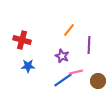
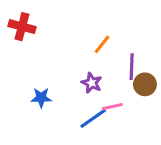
red cross: (22, 40) -> (22, 27), moved
brown circle: (98, 81) -> (145, 84), moved

